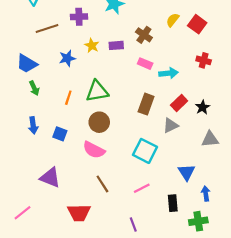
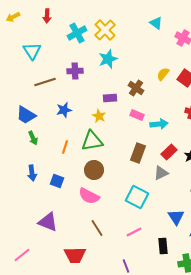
yellow star: (92, 45) -> (99, 116), moved

